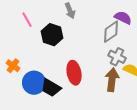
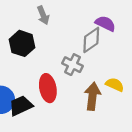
gray cross: (117, 57) -> (72, 65), moved
black trapezoid: (51, 88) -> (21, 106), turned 125

